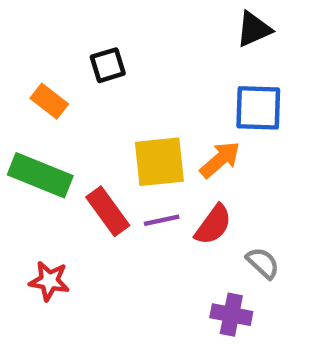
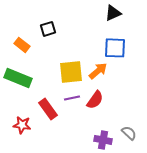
red rectangle: (108, 211) -> (48, 109), moved
gray semicircle: (263, 263) -> (129, 133), moved

